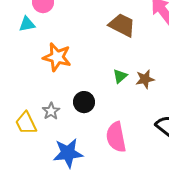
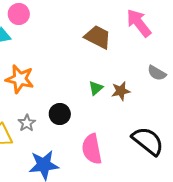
orange star: (57, 57) -> (20, 79), moved

